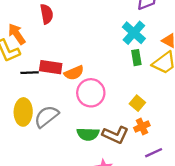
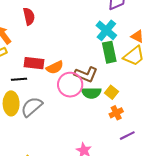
green rectangle: (136, 58) -> (109, 52), size x1.5
black line: (30, 73) -> (19, 79), moved
green semicircle: (88, 134) -> (91, 93), moved
brown L-shape: (115, 135) -> (86, 74), moved

